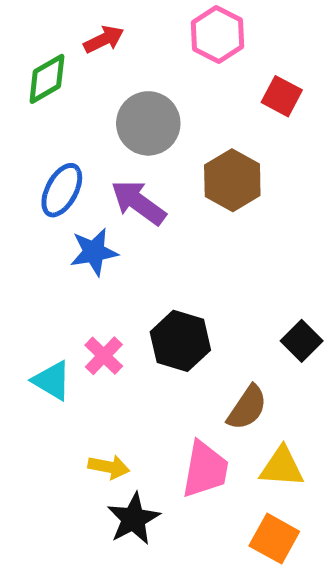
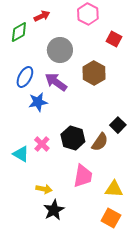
black square: (302, 341) -> (118, 125), moved
brown semicircle: (247, 408) -> (100, 142), moved
pink trapezoid: (205, 469) -> (83, 176), moved

